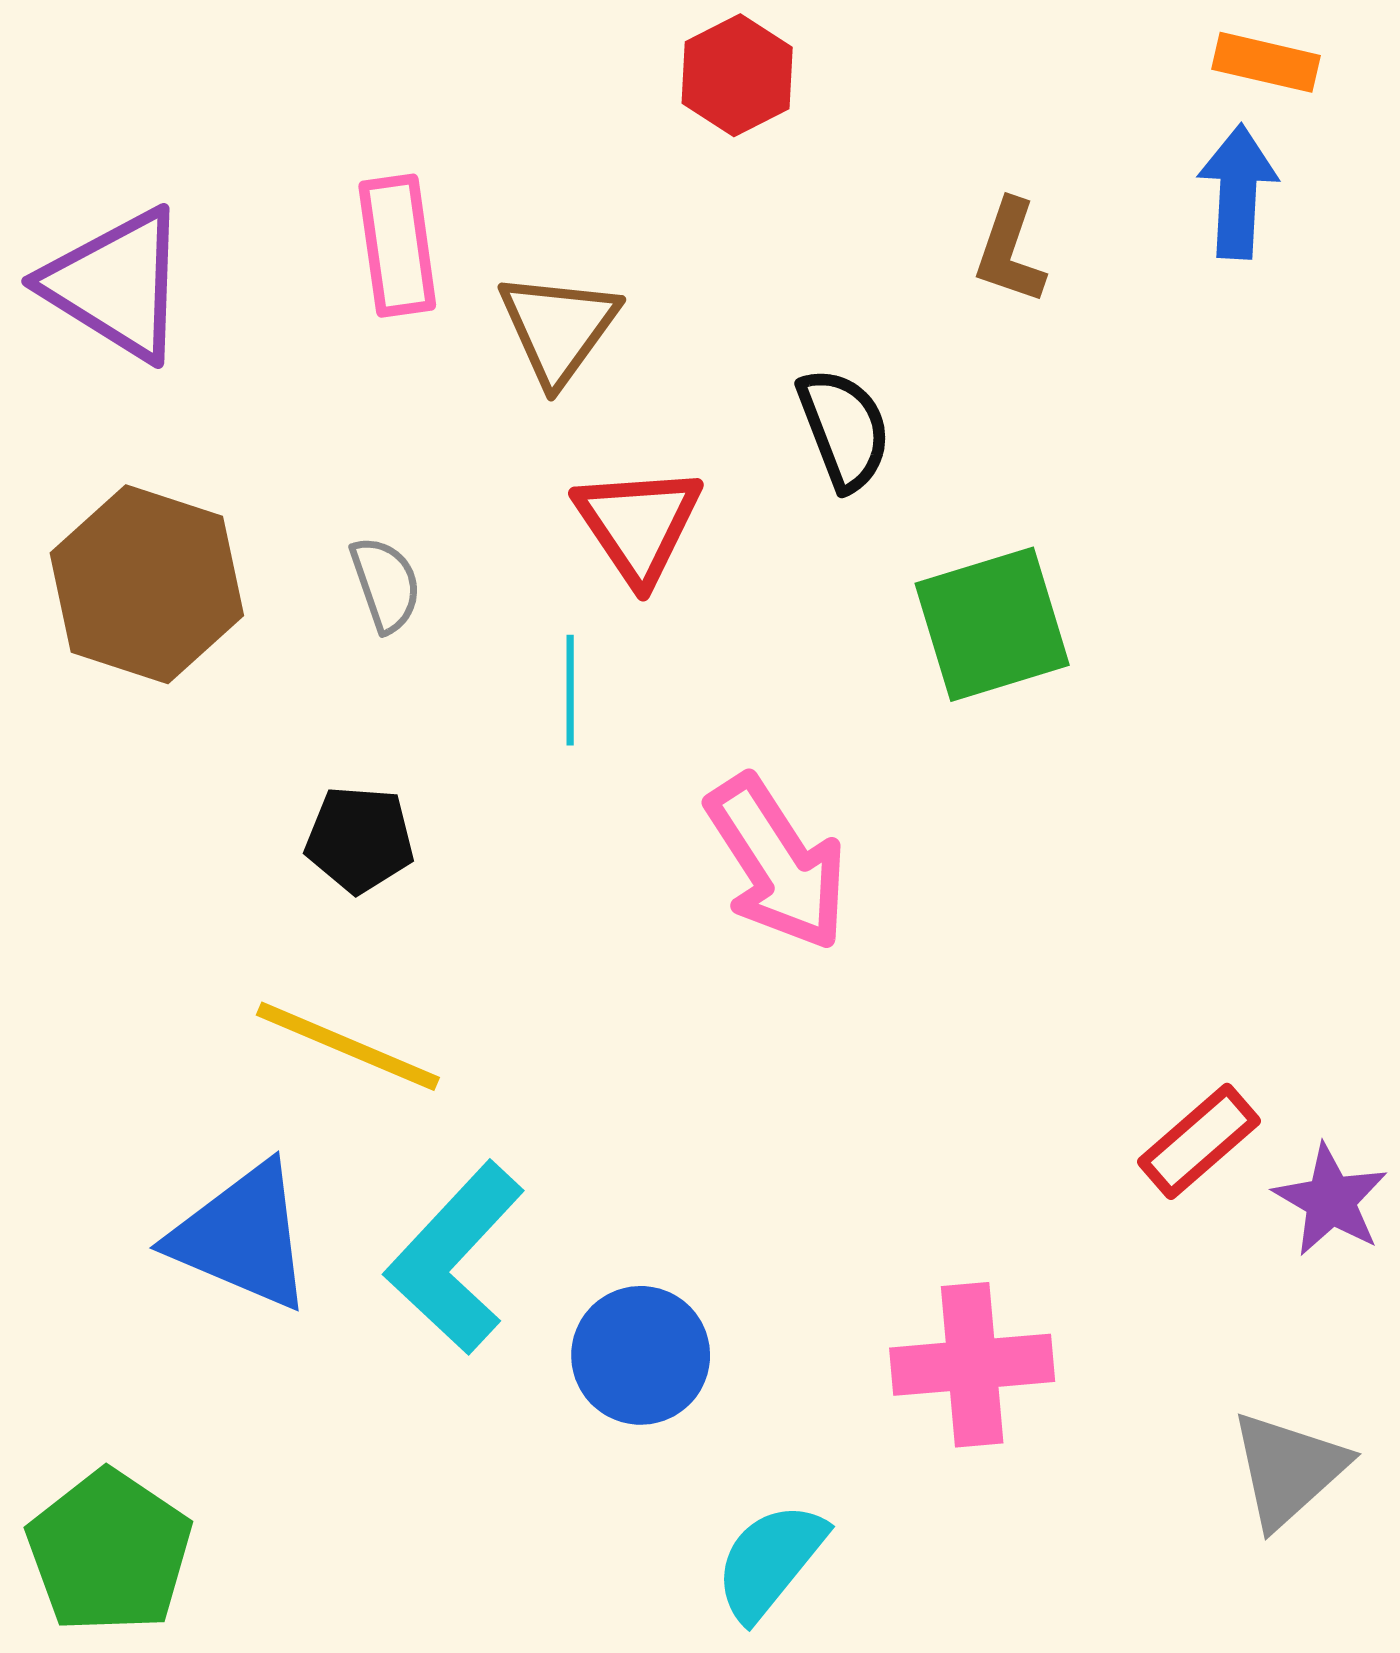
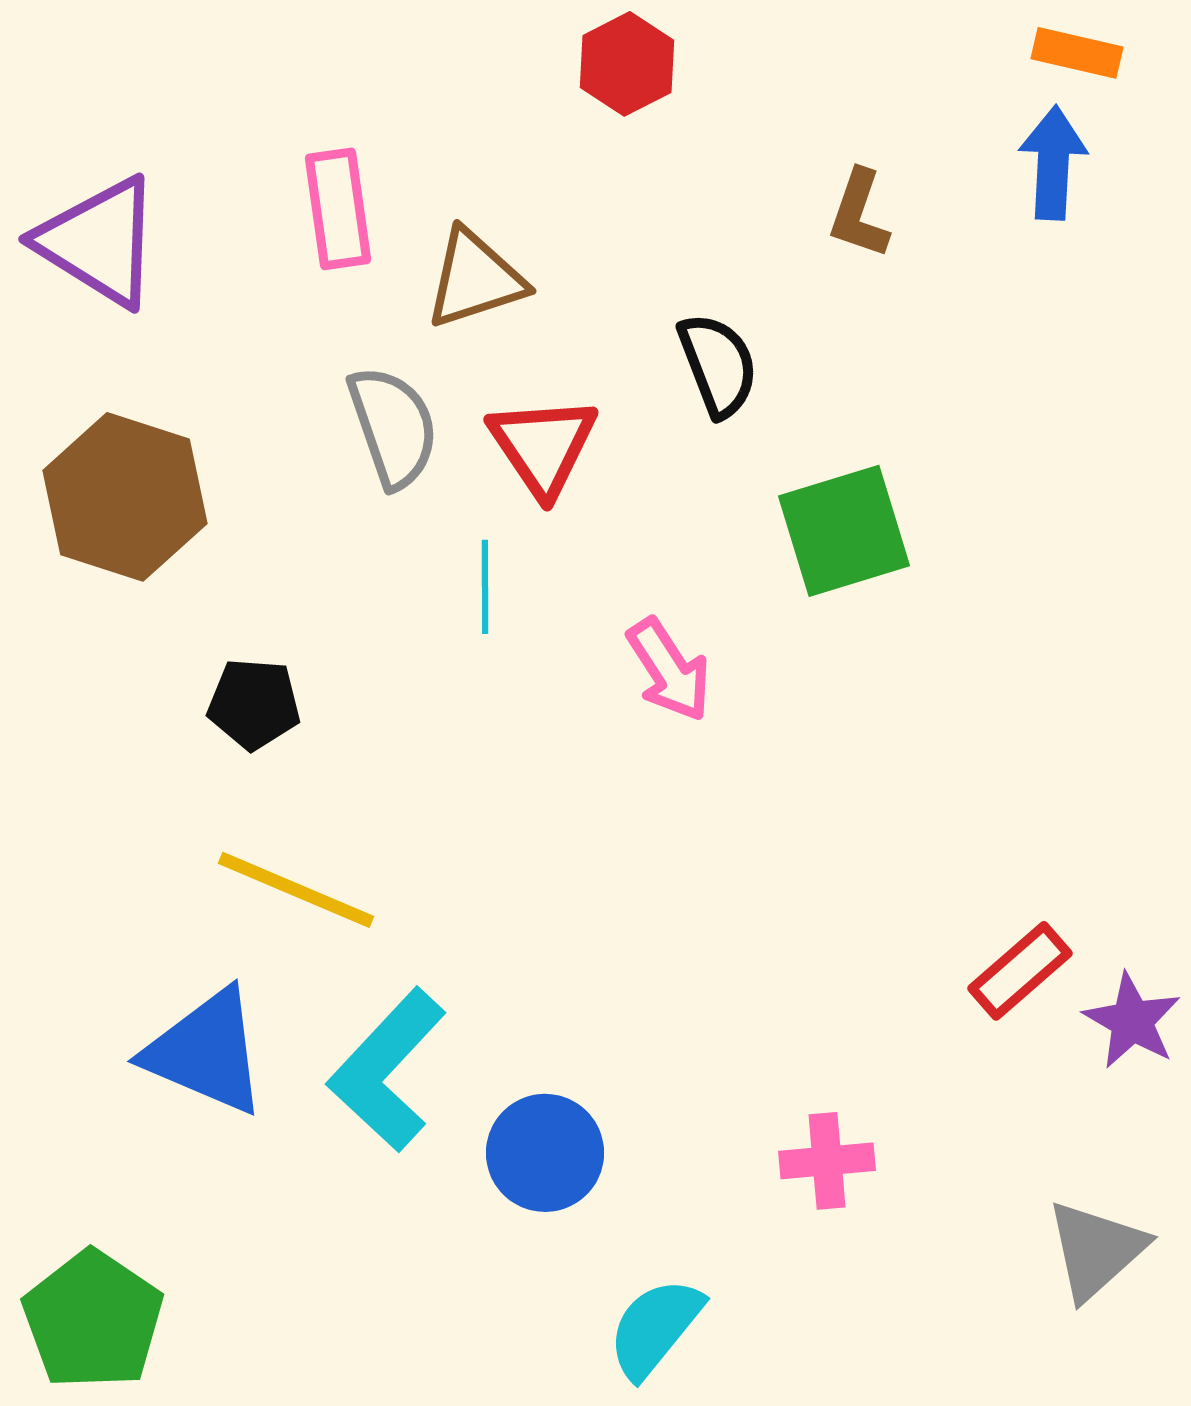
brown triangle: (558, 328) -> (475, 279), turned 36
gray semicircle: (386, 584) -> (393, 427), moved, size x1.5
black pentagon: (360, 839) -> (254, 704), moved
pink arrow: (777, 863) -> (669, 670), moved, size x0.7
pink cross: (972, 1365) -> (827, 1161), size x0.7

